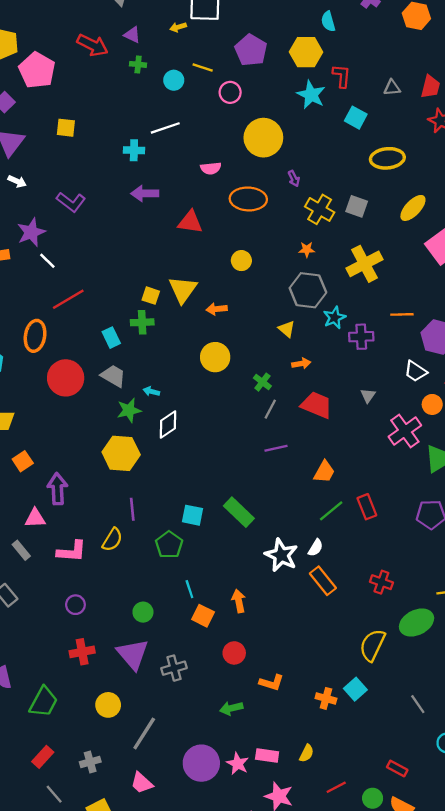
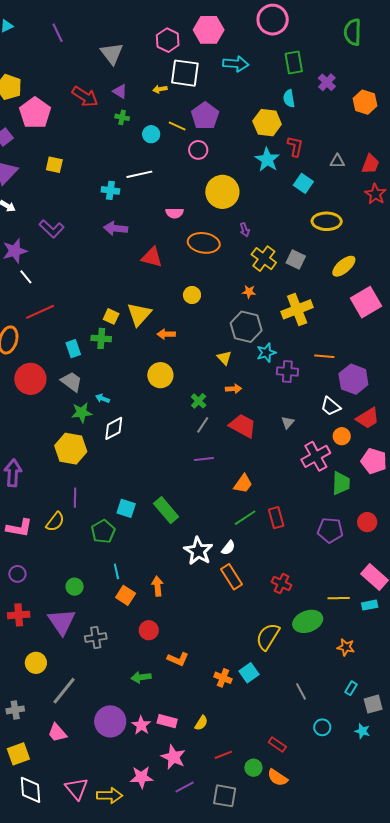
purple pentagon: (251, 50) -> (205, 116), moved

